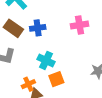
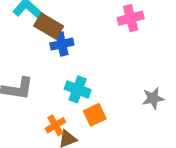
pink cross: (80, 25) -> (131, 18), moved
brown rectangle: (13, 28) -> (49, 26), moved

